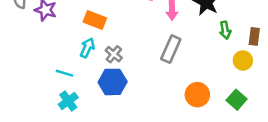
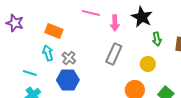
cyan arrow: (87, 48) -> (48, 53), turned -42
yellow circle: (243, 60) -> (148, 64), moved

